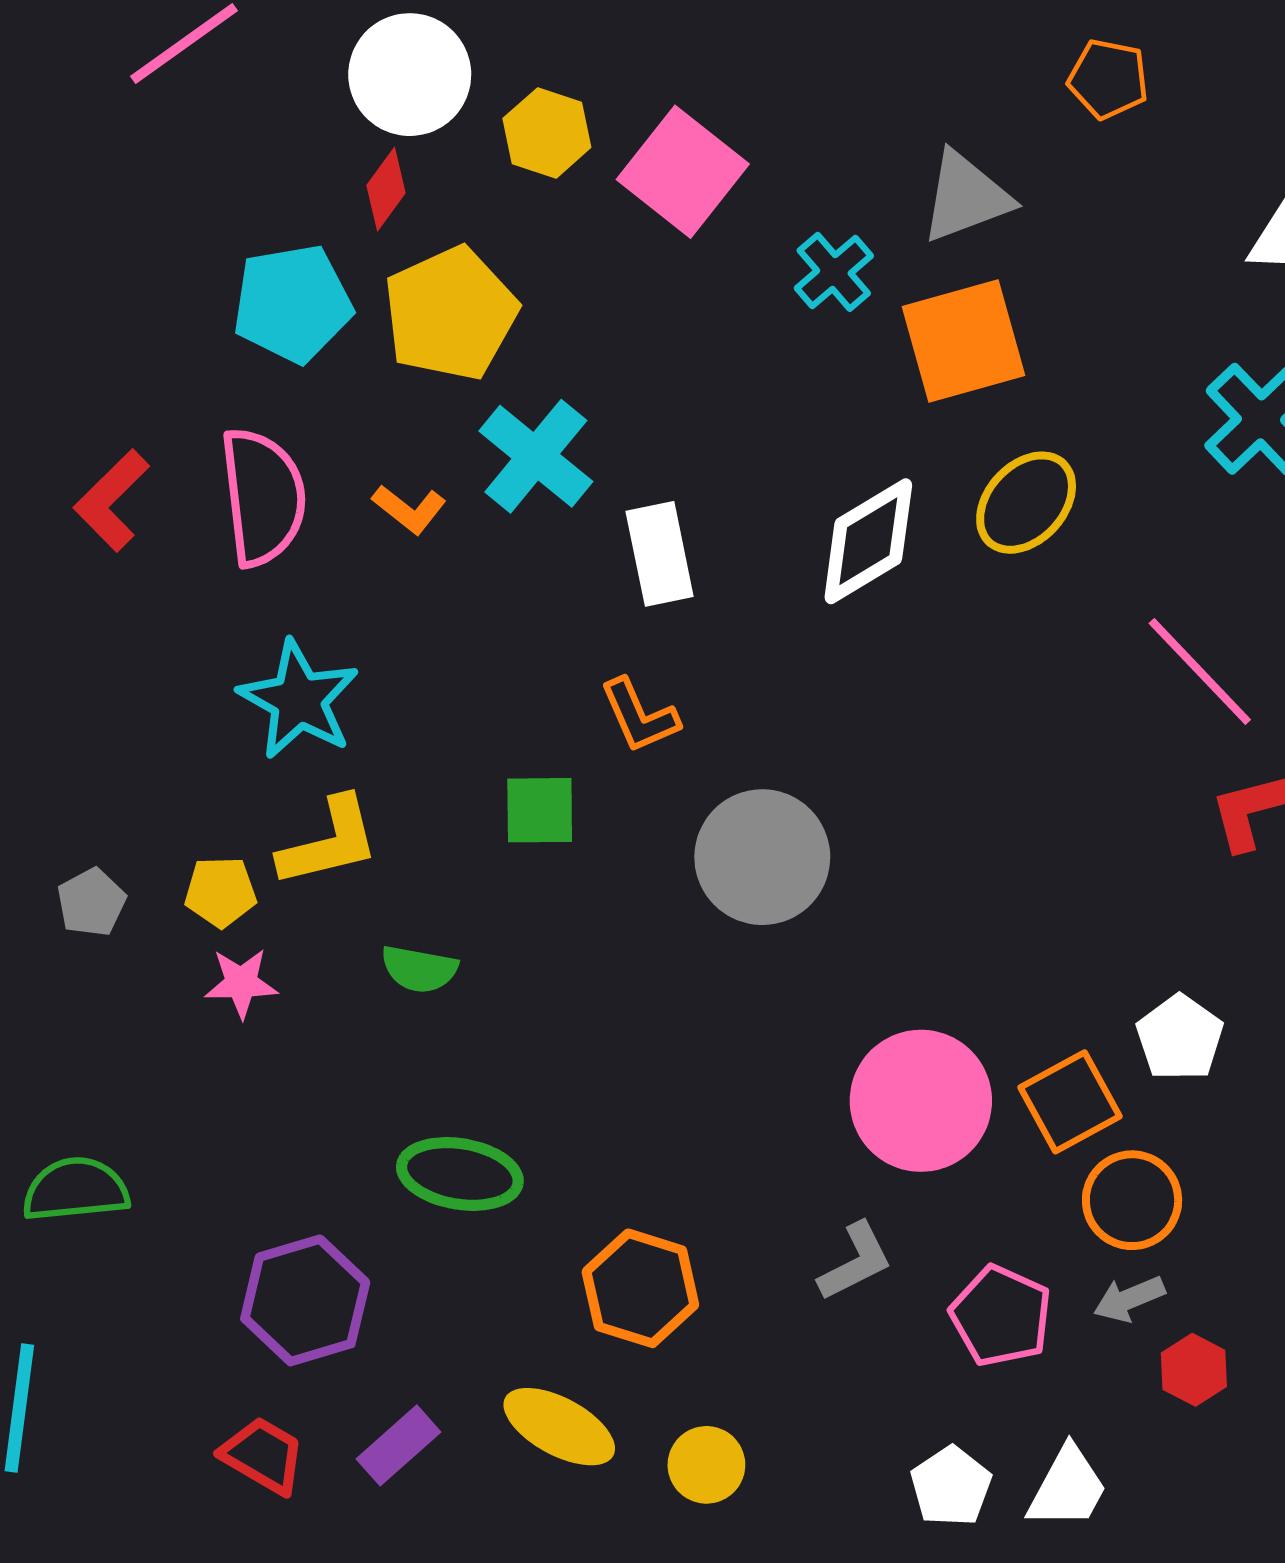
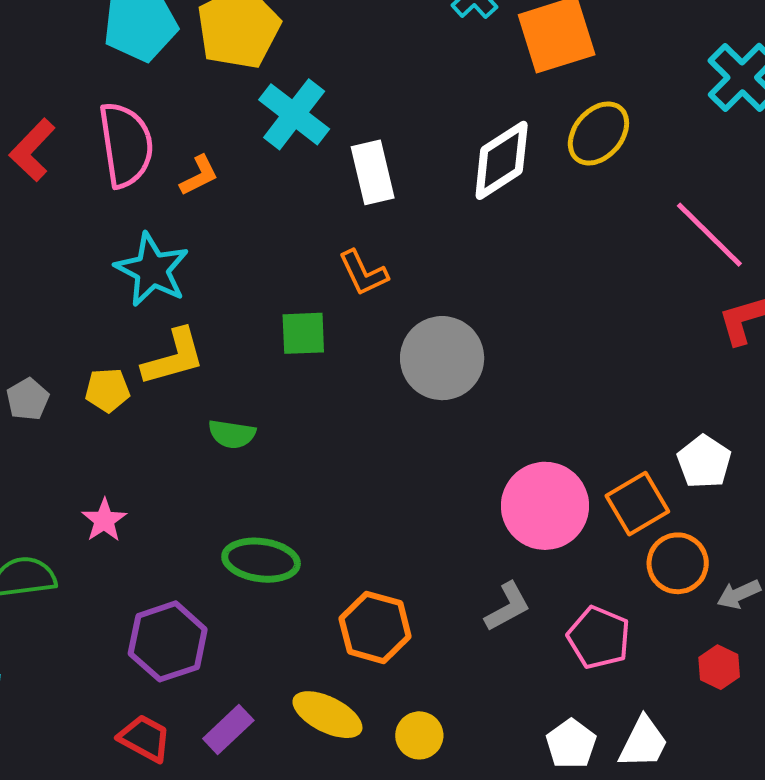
orange L-shape: (409, 509) -> (199, 175), moved, turned -63
pink star: (241, 983) -> (104, 520), moved, turned -30
gray arrow: (1129, 1299) -> (739, 594), moved

